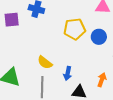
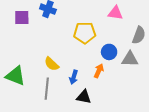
blue circle: (99, 37) -> (109, 52), moved
orange arrow: (102, 80) -> (99, 71), moved

